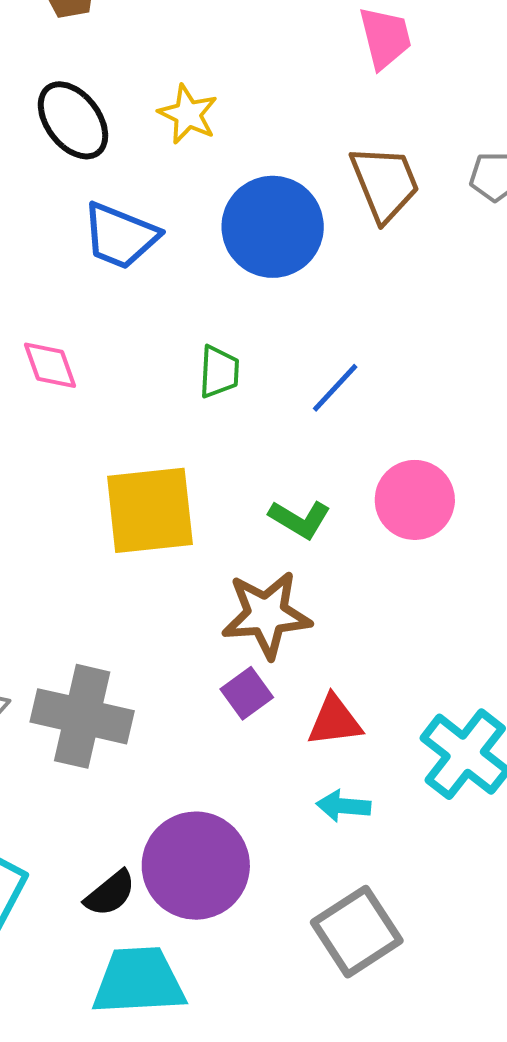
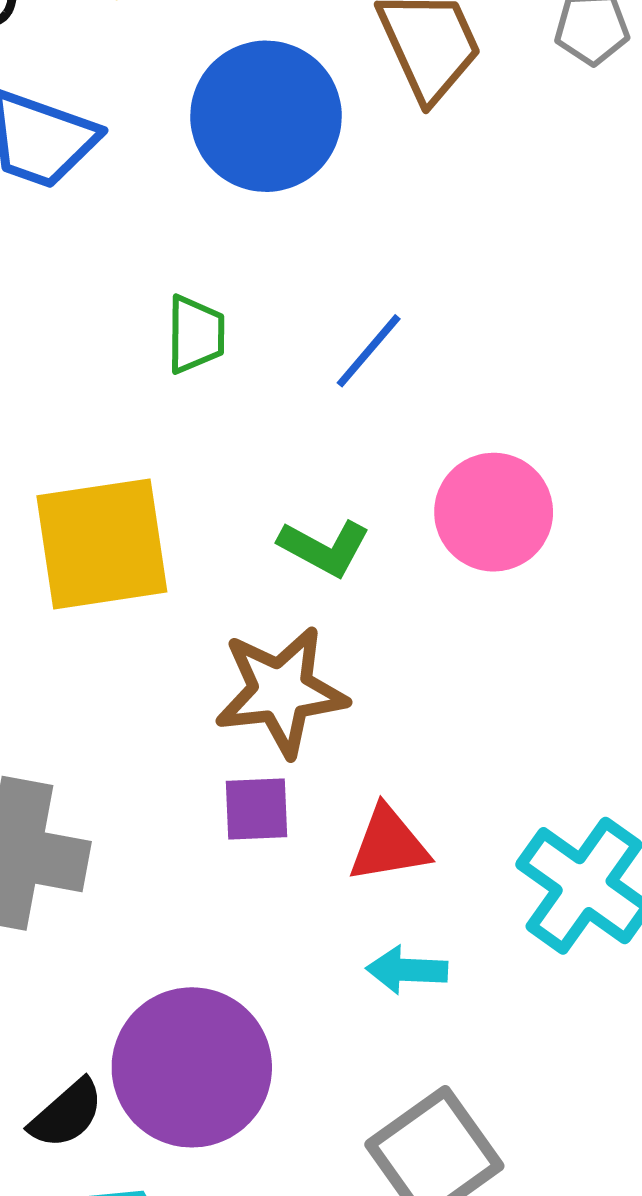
purple square: (247, 693) -> (257, 809), turned 36

